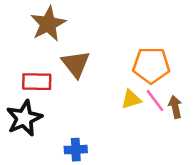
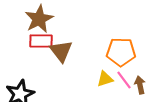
red rectangle: (37, 82) -> (41, 41), moved

